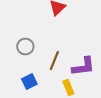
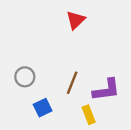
gray circle: (25, 46) -> (25, 77), moved

